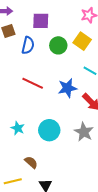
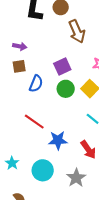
purple square: (41, 21) -> (62, 66), moved, turned -36
blue star: (67, 88) -> (58, 140), moved

